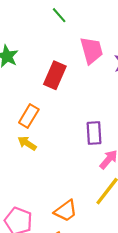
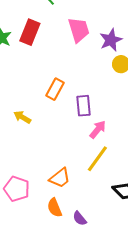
red rectangle: (55, 75) -> (30, 32), moved
orange rectangle: (29, 116) -> (55, 89), moved

